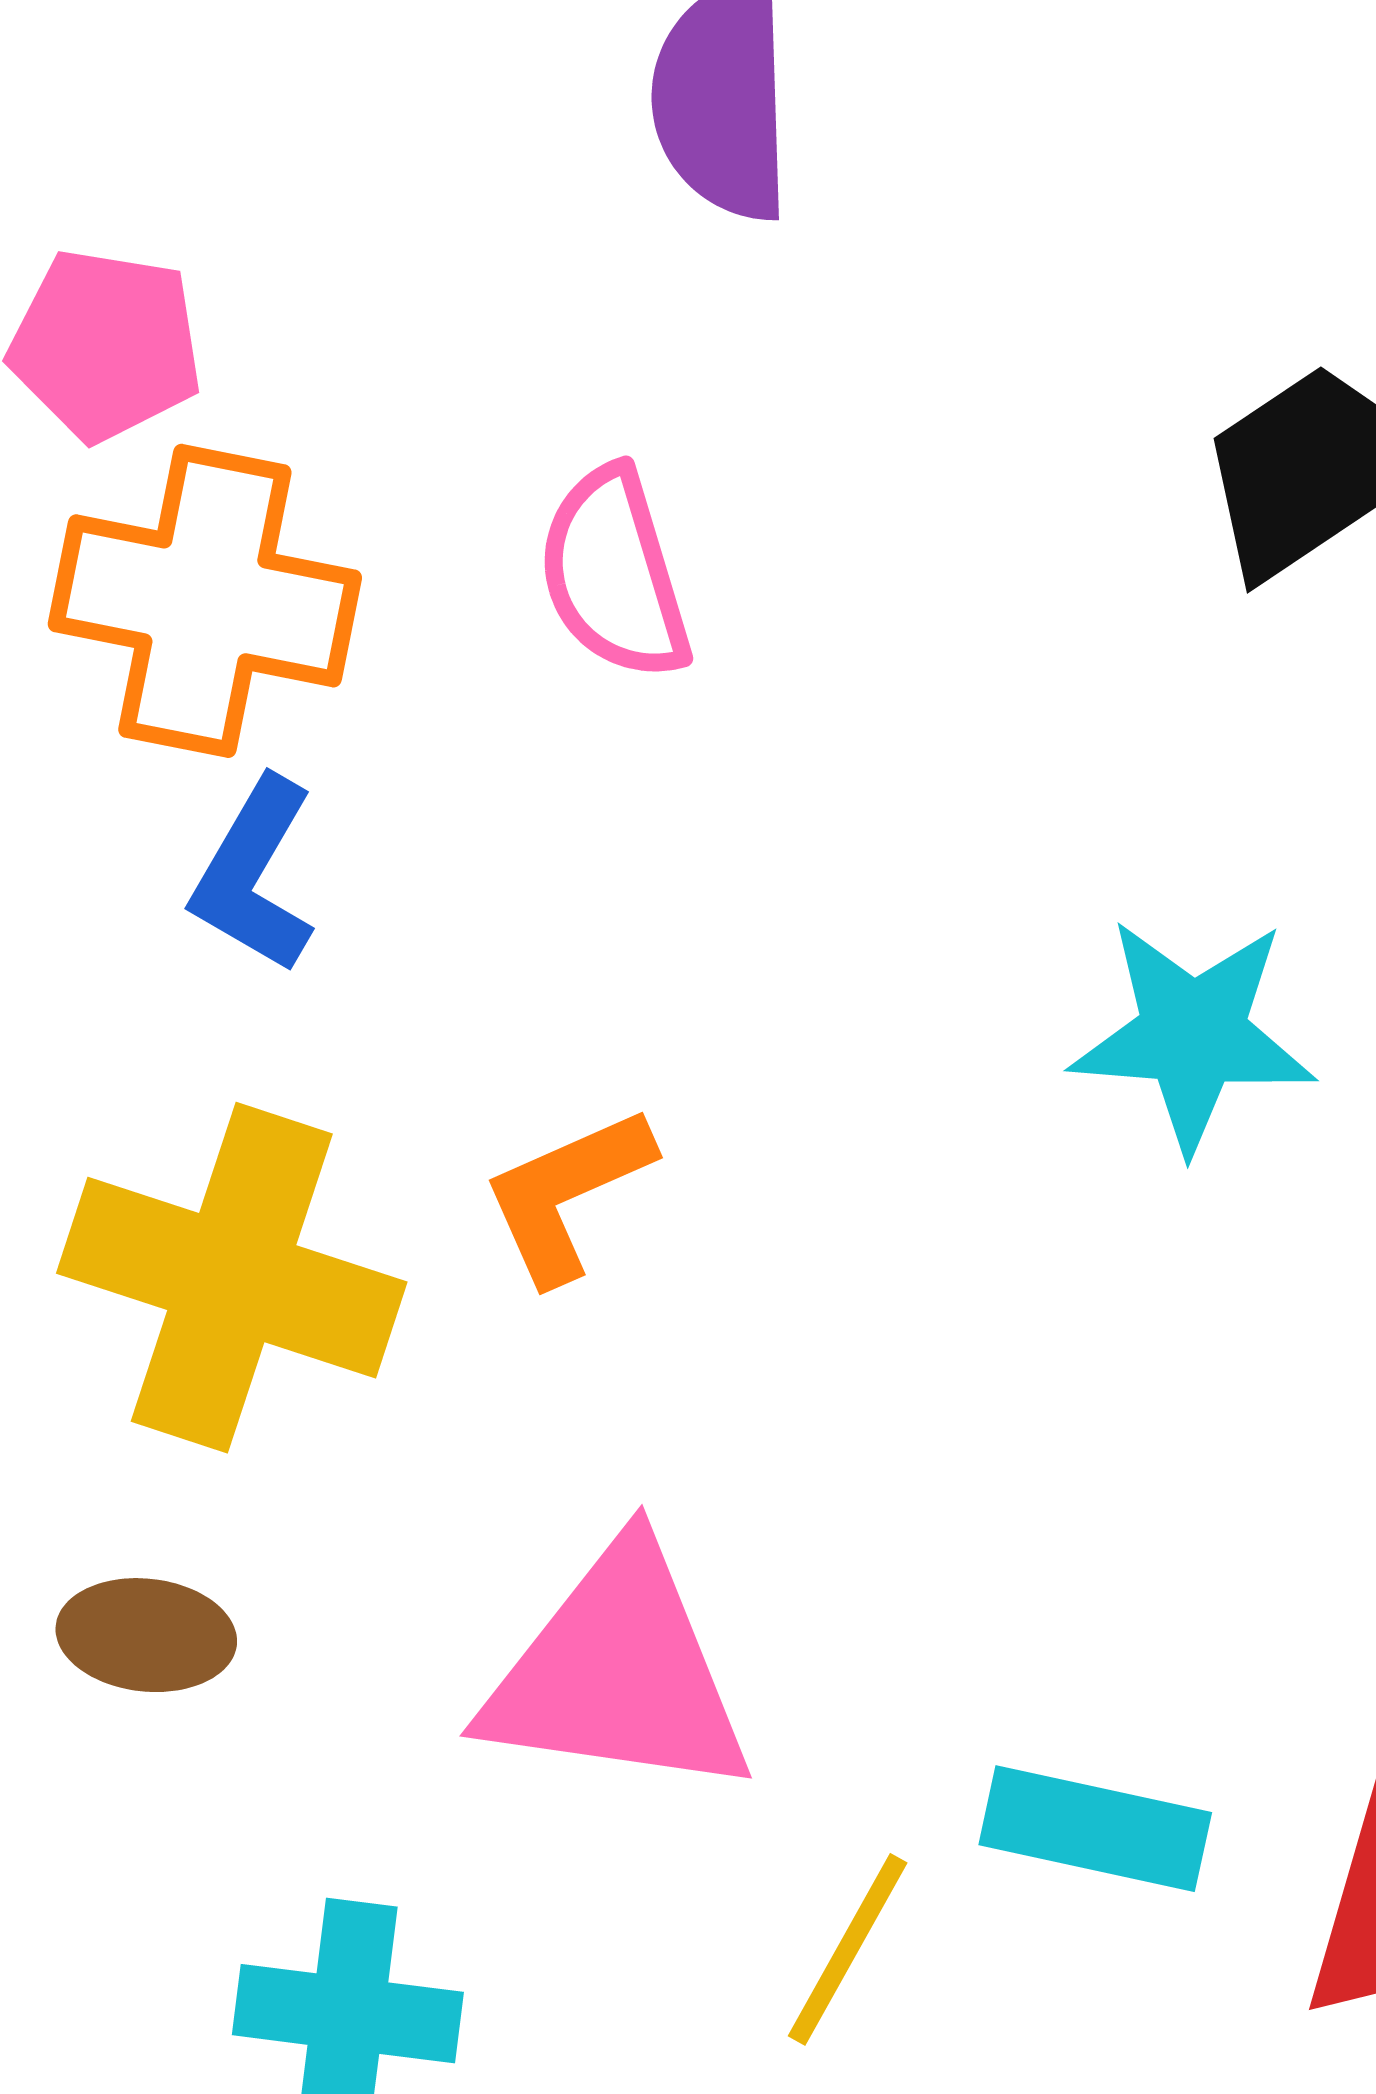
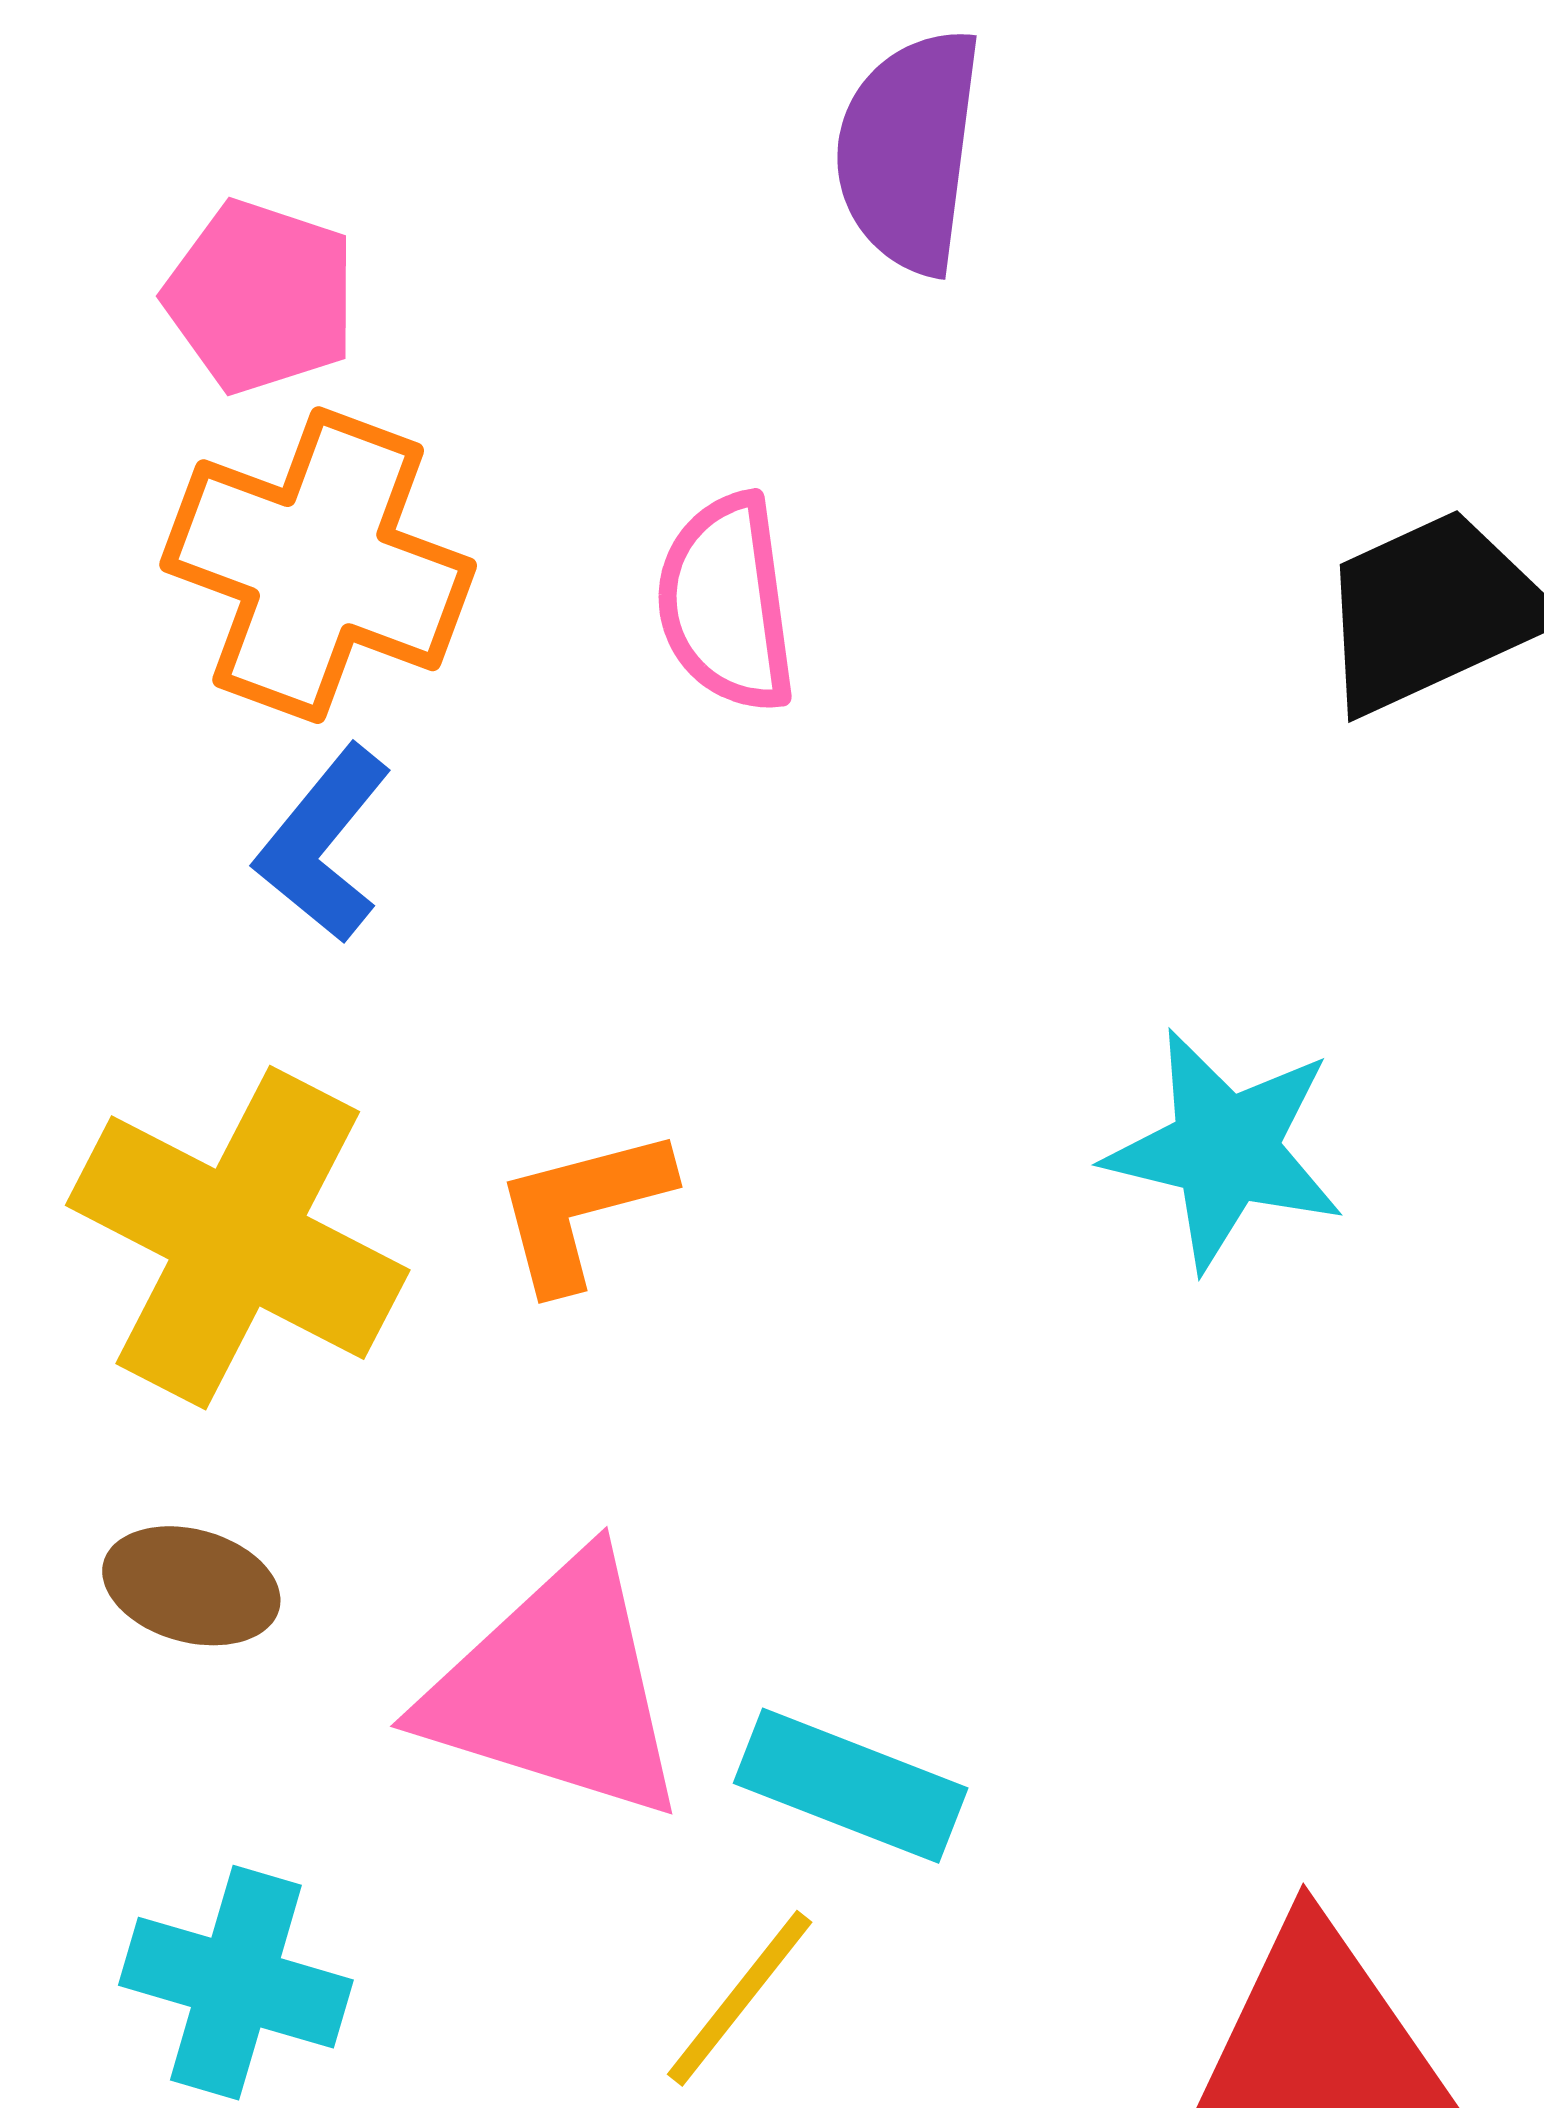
brown ellipse: (146, 1635) -> (191, 1586), moved
cyan rectangle: (1095, 1829) -> (851, 1786), moved

